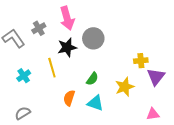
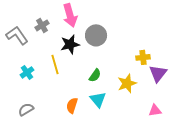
orange semicircle: (69, 98) -> (72, 105), moved
cyan triangle: (95, 103) -> (98, 99), turned 30

